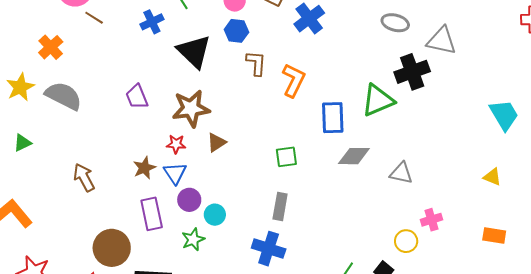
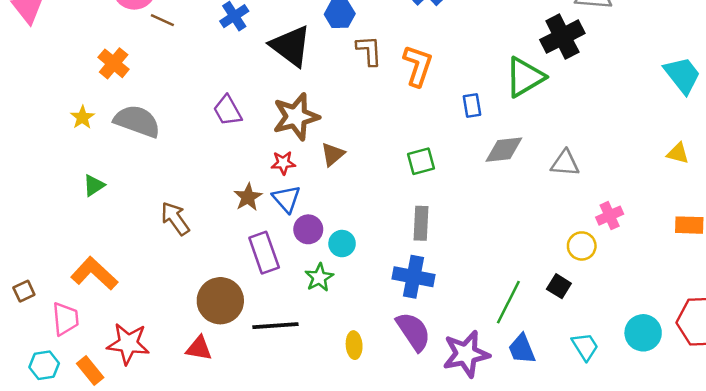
yellow star: (20, 87) -> (82, 117), size x0.7
blue rectangle: (333, 118) -> (472, 105), size x0.6

